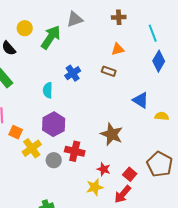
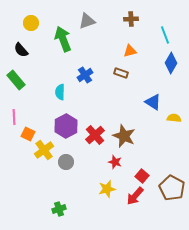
yellow circle: (25, 28) -> (31, 23), moved
green arrow: (51, 37) -> (63, 39), turned -55
red cross: (75, 151) -> (95, 135), moved, turned 36
brown pentagon: (160, 164) -> (172, 188), moved
red star: (104, 169) -> (115, 162), moved

